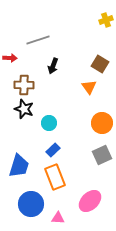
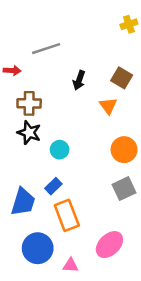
black arrow: (53, 66) -> (79, 80), moved
blue rectangle: (53, 150) -> (53, 186), moved

